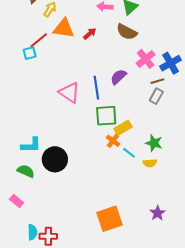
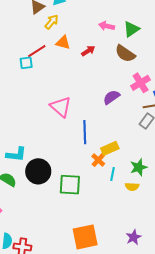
orange triangle: (64, 28) -> (63, 43), size x0.7
blue line: (96, 88) -> (85, 132), moved
green square: (106, 116) -> (70, 185), moved
green star: (154, 143) -> (139, 167), turned 30
cyan line: (129, 153) -> (113, 174), turned 56

